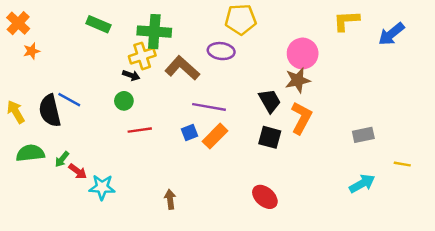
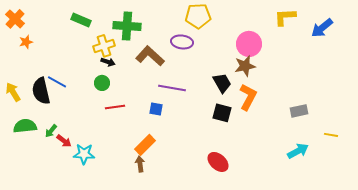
yellow cross: (142, 56) -> (104, 46), moved
blue square: (190, 132) -> (156, 109), turned 32
orange rectangle: (215, 136) -> (145, 145), moved

